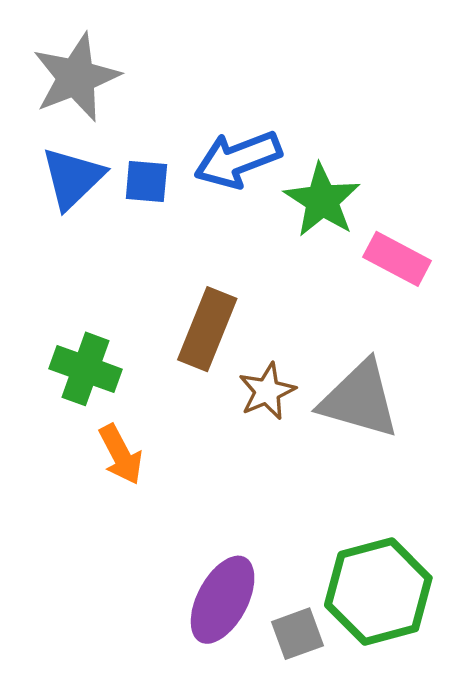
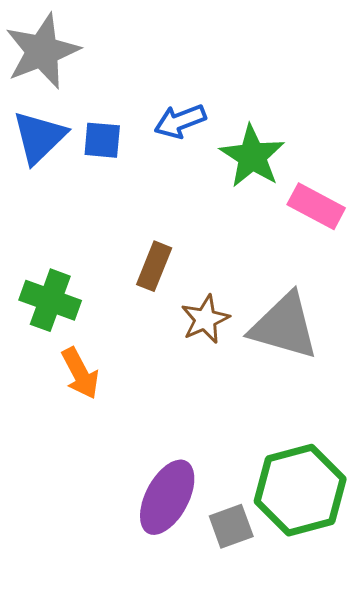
blue arrow: (238, 159) -> (180, 121), size x0.7
brown rectangle: (207, 329) -> (154, 266), size x0.7

